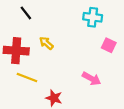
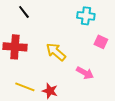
yellow arrow: (46, 43) -> (56, 52), moved, size x1.5
yellow line: (27, 78) -> (25, 87), moved

